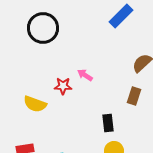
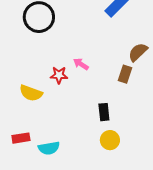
brown rectangle: (134, 96) -> (125, 74), moved

